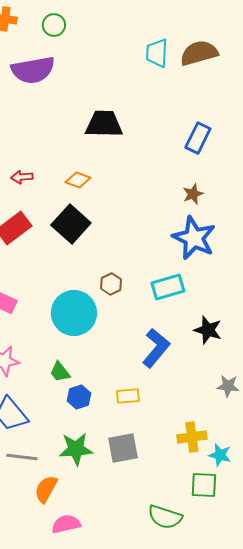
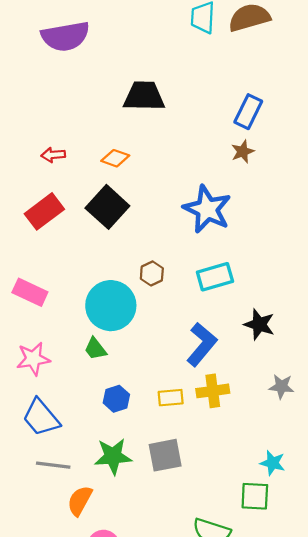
brown star: (193, 194) -> (243, 152), moved
blue star: (194, 238) -> (207, 209), moved
green trapezoid: (60, 372) -> (95, 349), moved
yellow cross: (192, 437) -> (213, 391), moved

